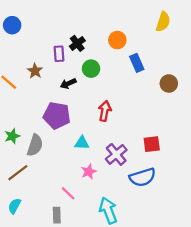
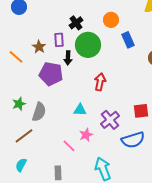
purple rectangle: (59, 54) -> (59, 40), moved
green circle: (91, 69) -> (88, 45), size x1.6
black arrow: (68, 83) -> (68, 58), turned -64
purple pentagon: (57, 116) -> (51, 74), moved
pink line: (68, 193) -> (69, 146), moved

